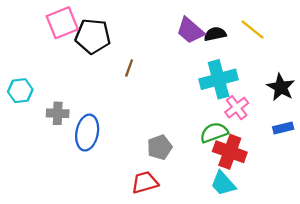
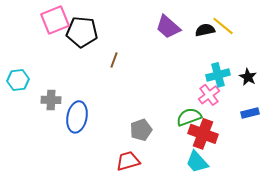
black semicircle: (215, 34) -> (205, 30), moved
cyan cross: (219, 79) -> (218, 75), moved, size x0.7
black star: (281, 87) -> (248, 77), size x0.7

